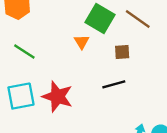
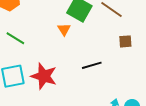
brown square: (122, 52) -> (125, 41), moved

